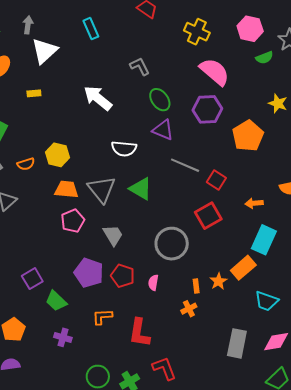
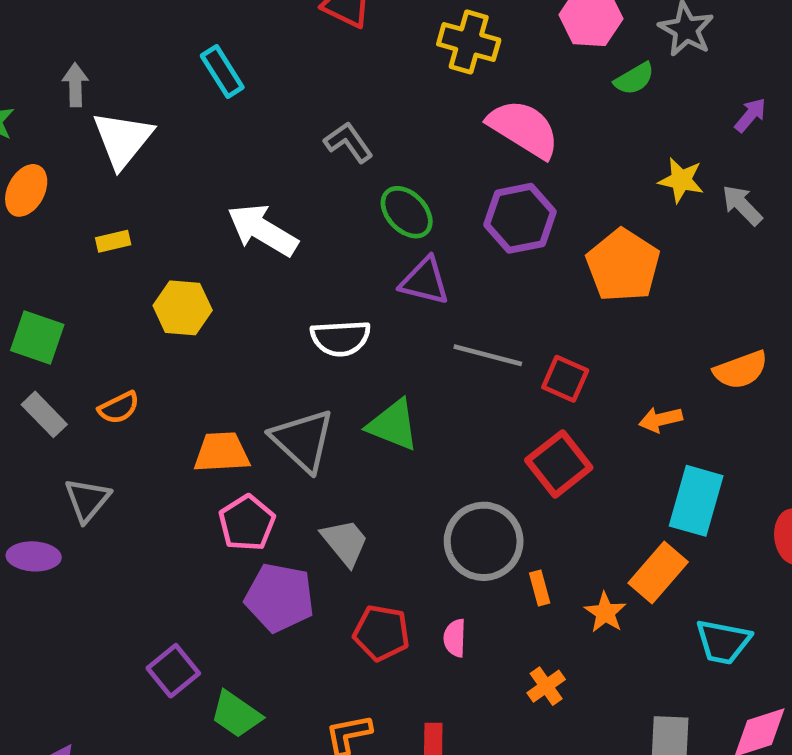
yellow hexagon: (57, 155) -> (183, 308), moved
purple pentagon: (89, 273) -> (279, 598), moved
orange rectangle: (196, 286) -> (540, 588), moved

